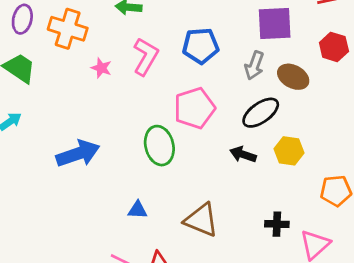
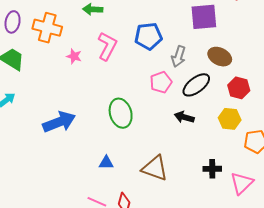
red hexagon: (334, 47) -> (239, 88), moved
gray arrow: (254, 65) -> (179, 56), moved
pink pentagon: (194, 108) -> (161, 82), moved, size x0.7
yellow hexagon: (289, 151) -> (230, 119), moved

